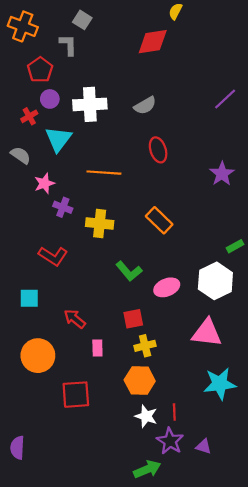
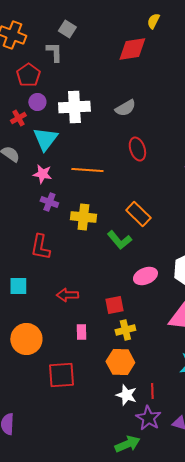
pink star: (44, 183) -> (42, 174), moved, turned 30
red L-shape: (53, 256) -> (40, 247), turned 68
green L-shape: (129, 271) -> (119, 240), moved
red arrow: (75, 319) -> (67, 295), moved, turned -40

